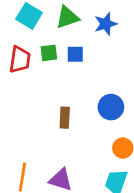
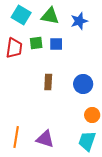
green triangle: (67, 17) -> (50, 16), turned 30
brown rectangle: (65, 118) -> (48, 82), moved

